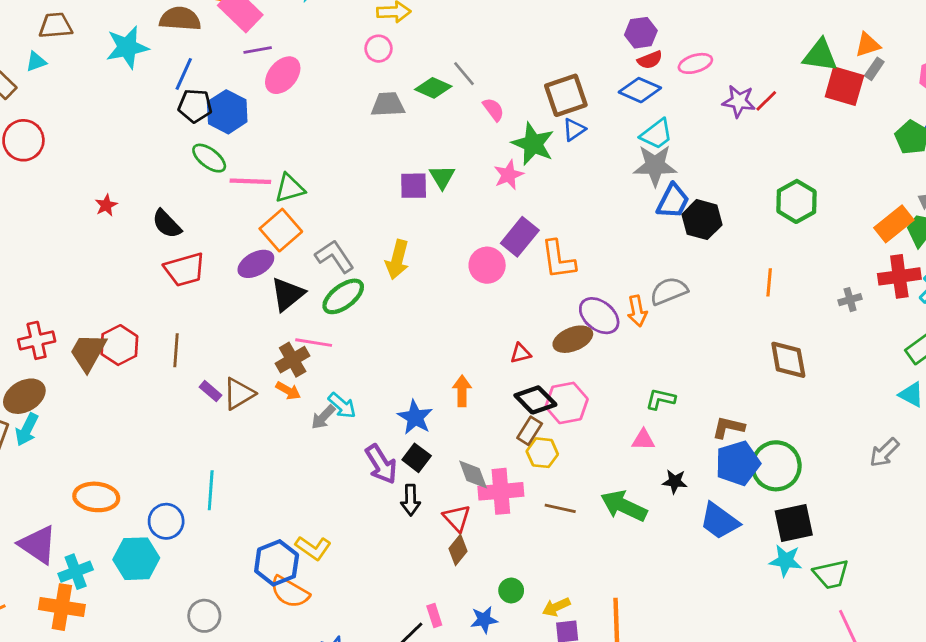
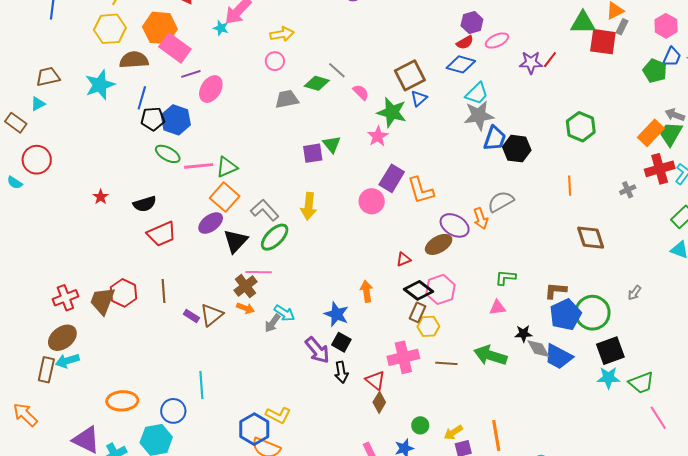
purple hexagon: (641, 33) -> (472, 22), moved
black semicircle: (167, 224) -> (145, 204), turned -55
cyan arrow: (27, 430) -> (67, 361), turned 55
gray arrow: (884, 452) -> (634, 293), moved, size x0.7
gray diamond: (473, 474) -> (538, 349), moved

